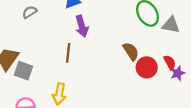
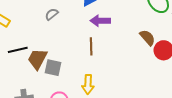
purple arrow: (82, 26) -> (100, 21), turned 114

